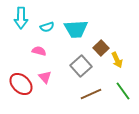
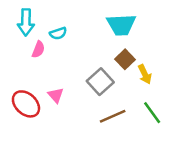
cyan trapezoid: (76, 29) -> (121, 25), moved
pink semicircle: (39, 51) -> (38, 49), moved, turned 96

